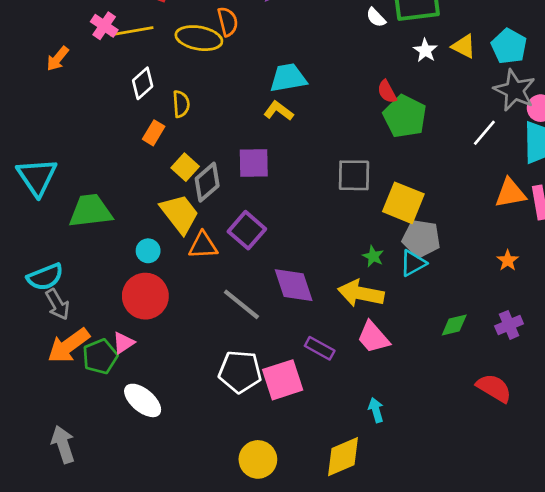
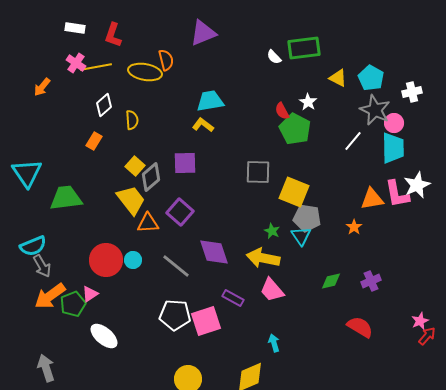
white star: (425, 50) -> (308, 102), moved
orange rectangle: (154, 133) -> (94, 141), moved
orange triangle: (510, 193) -> (372, 199), moved
cyan circle: (148, 251) -> (133, 260), moved
orange star: (508, 260) -> (354, 227), moved
cyan triangle: (413, 263) -> (301, 236), turned -35

